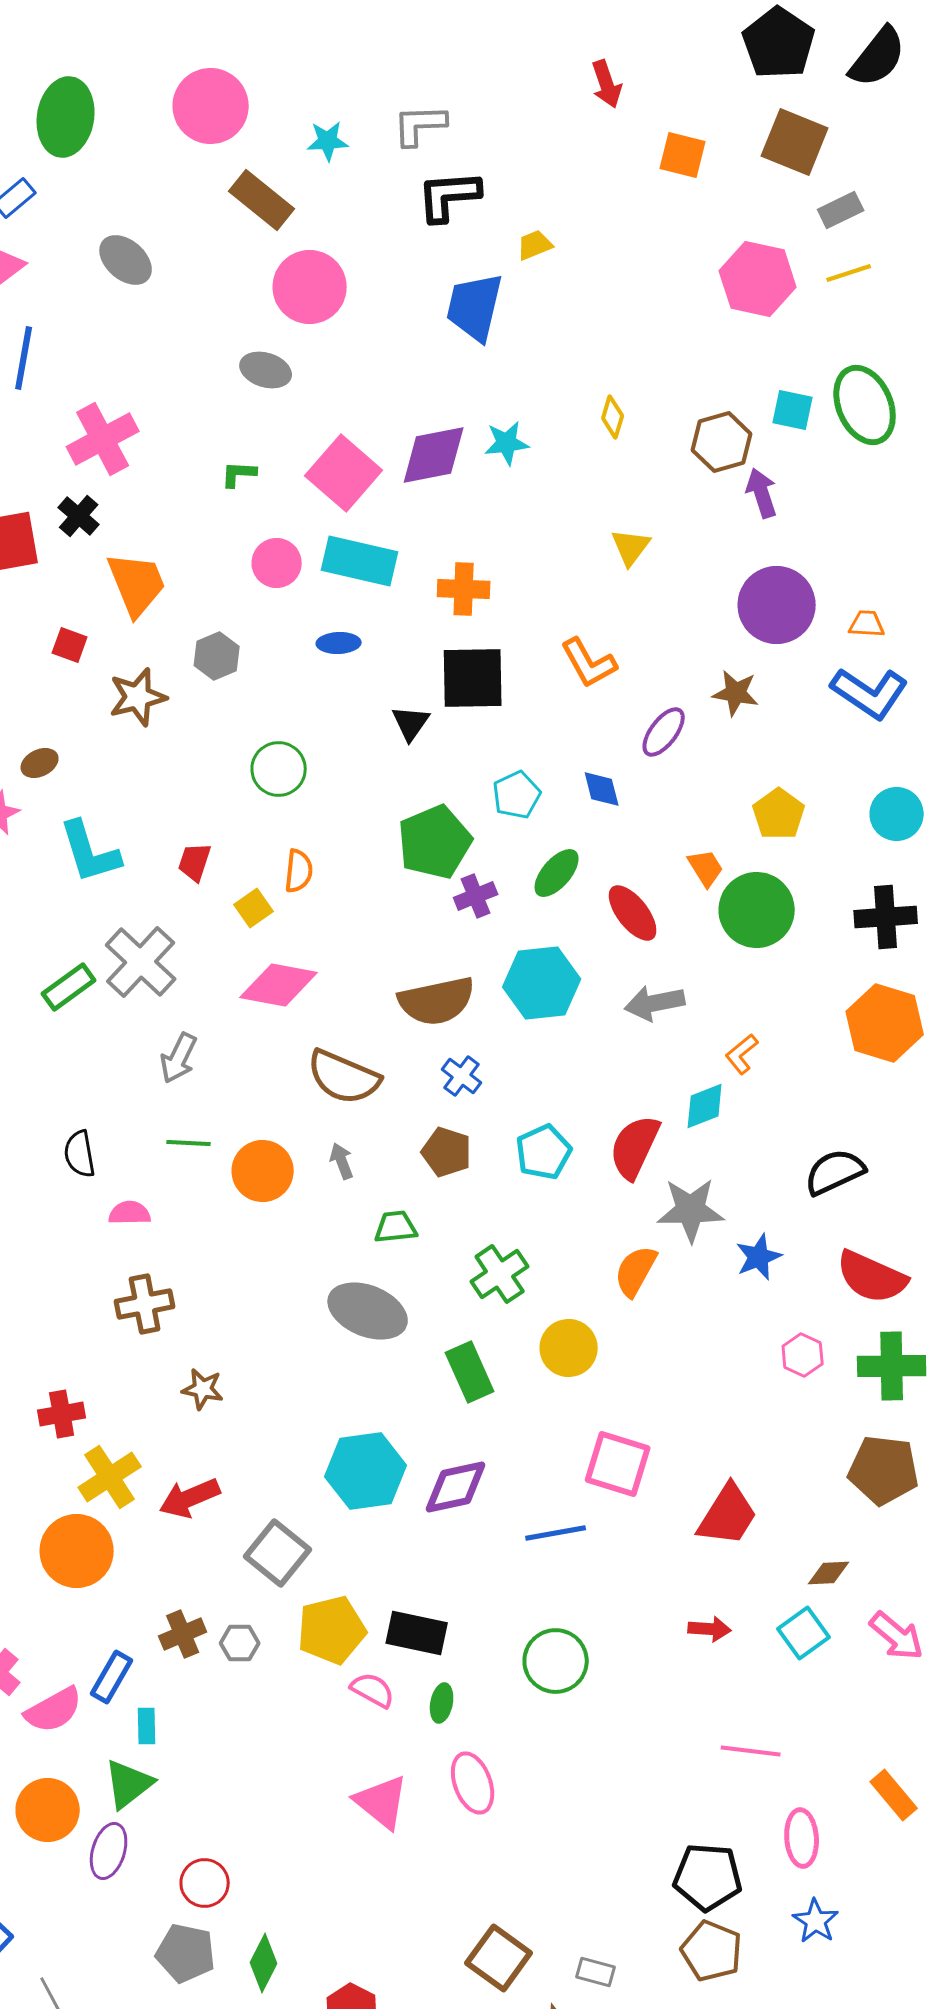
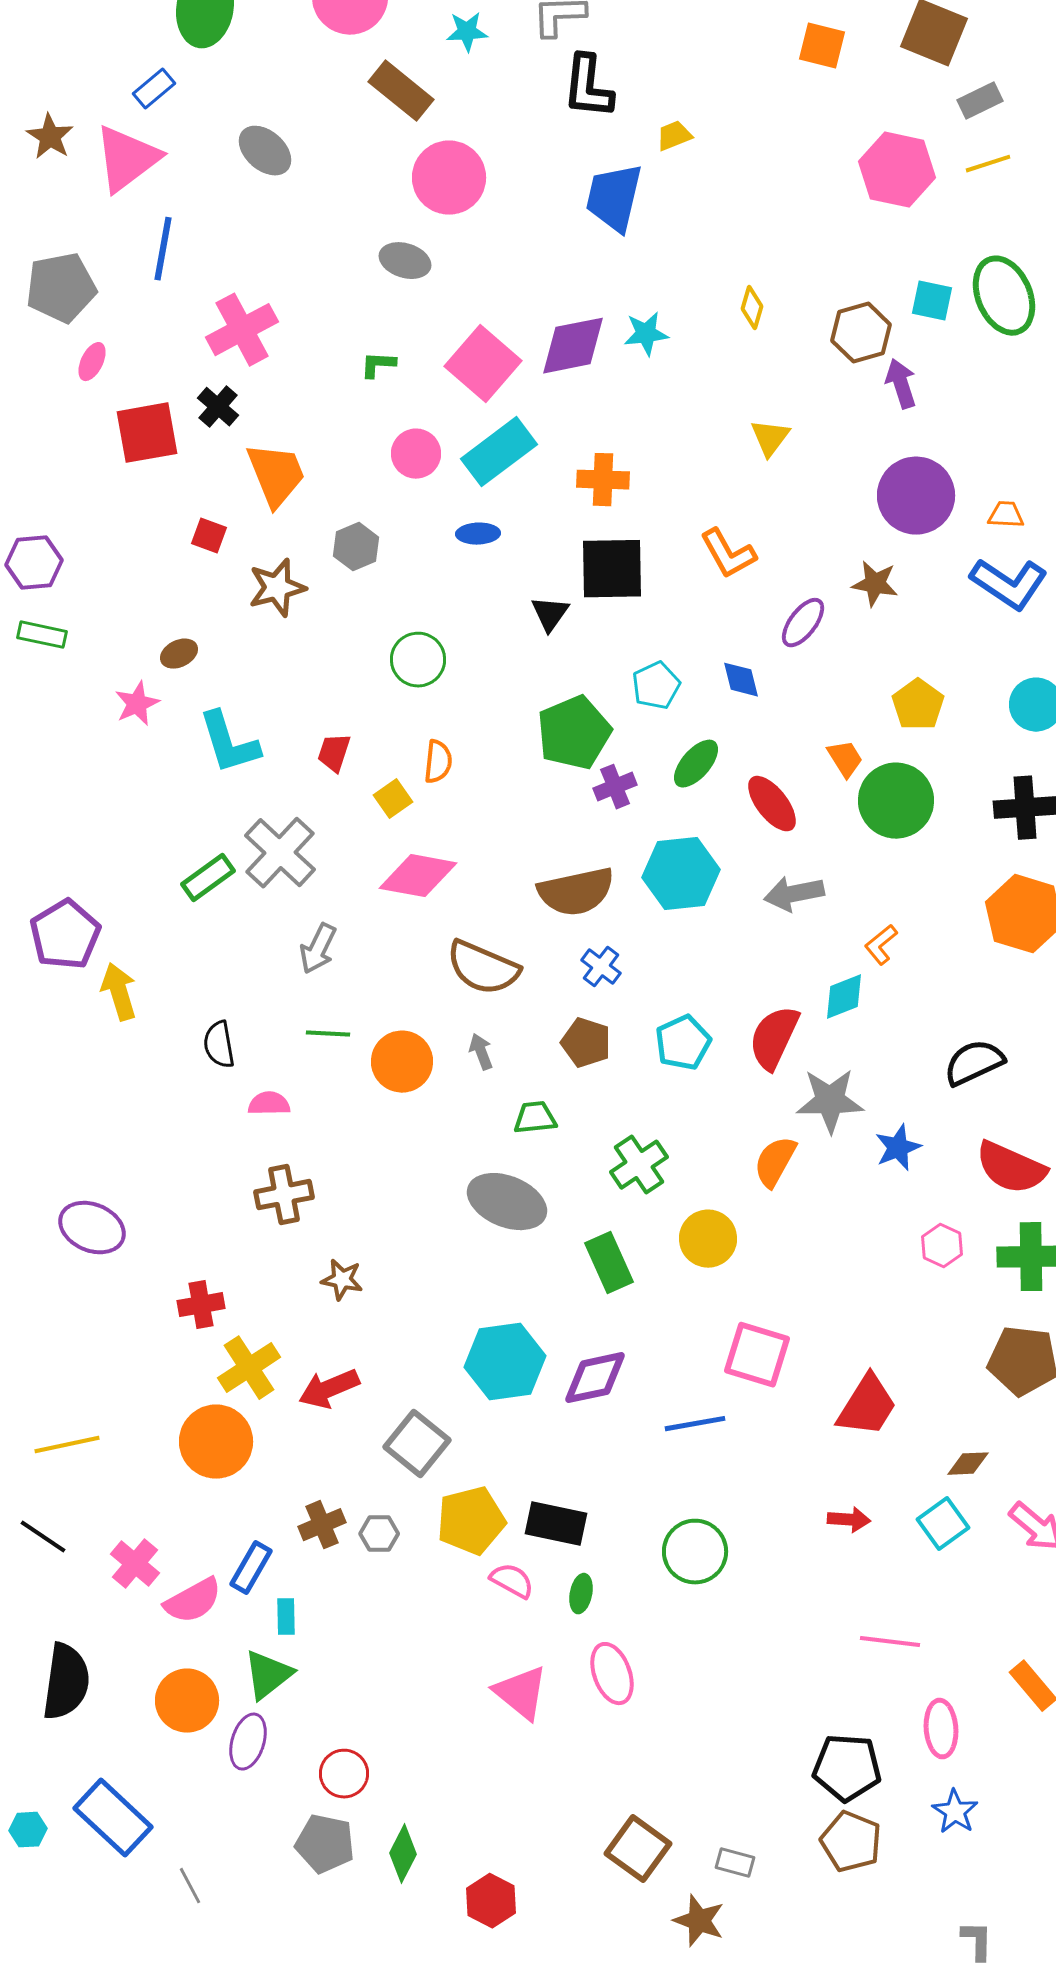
black L-shape: (449, 196) -> (588, 87), turned -80
cyan rectangle: (360, 561) -> (499, 452), turned -50

